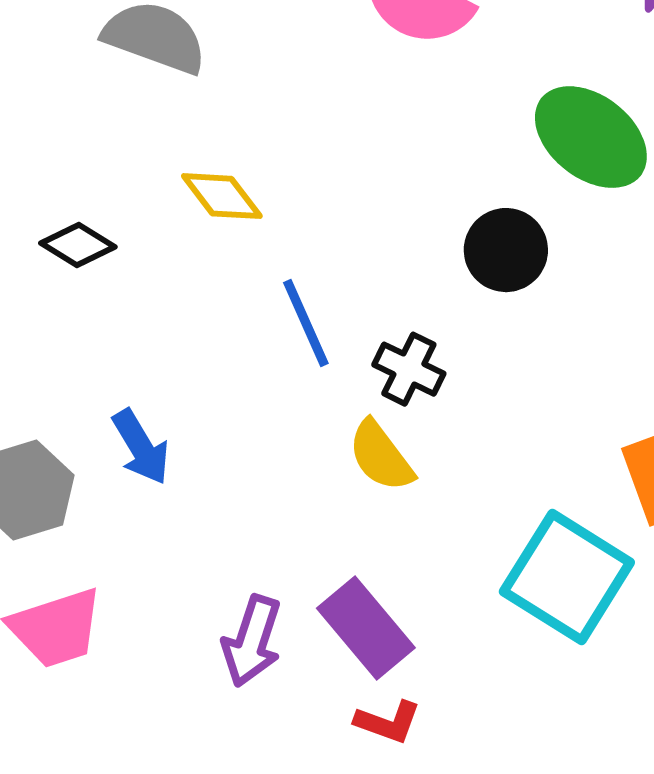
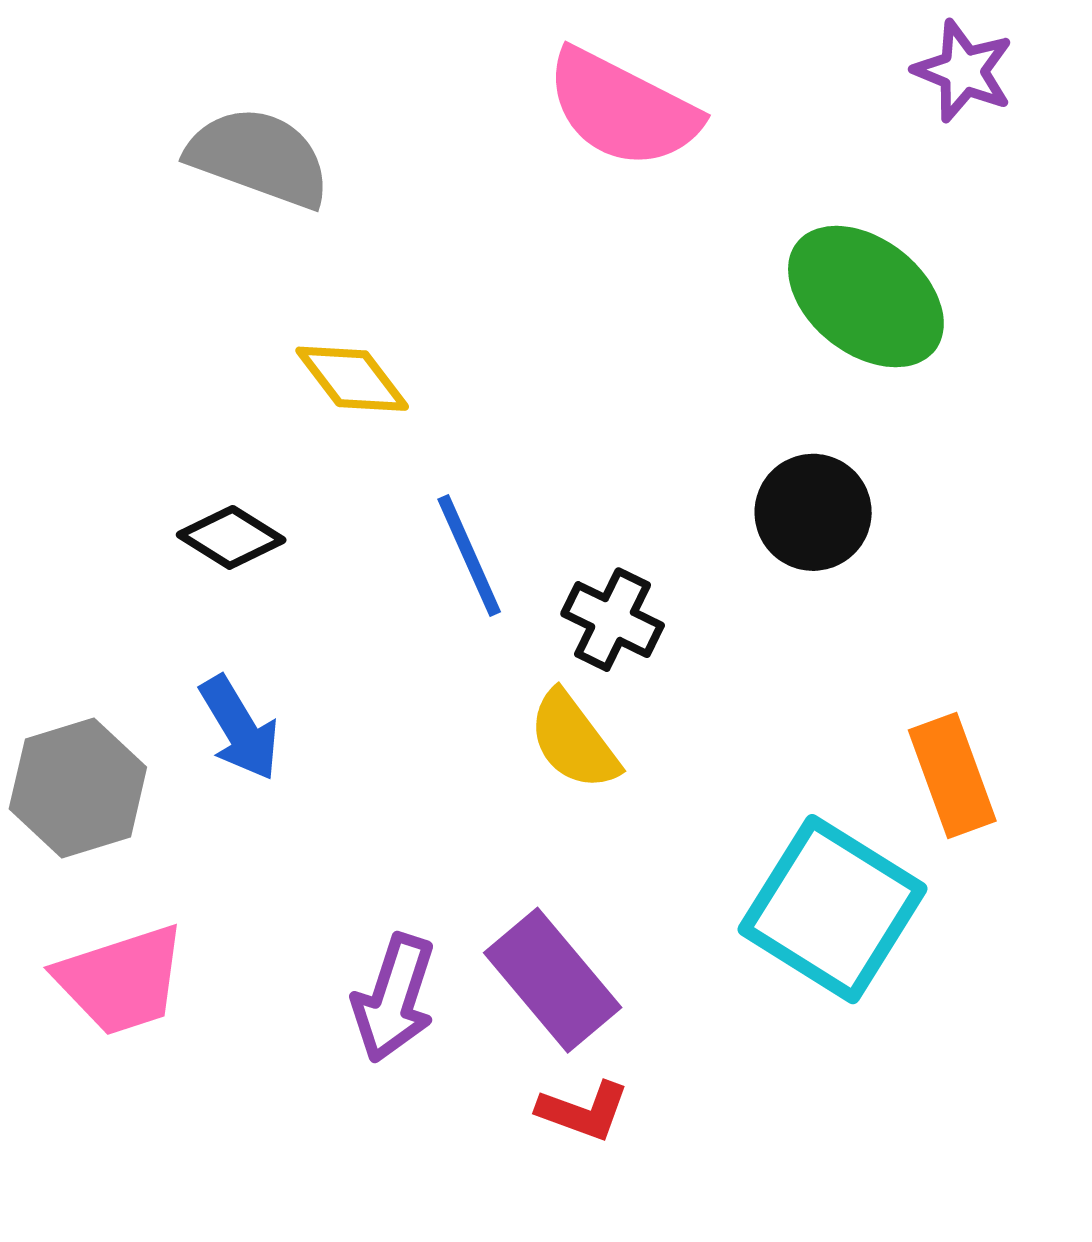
black diamond: (78, 245) -> (231, 537), moved
black circle: (506, 250) -> (813, 512), moved

